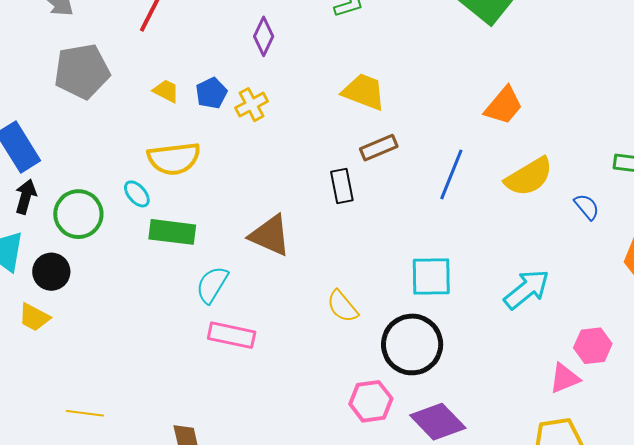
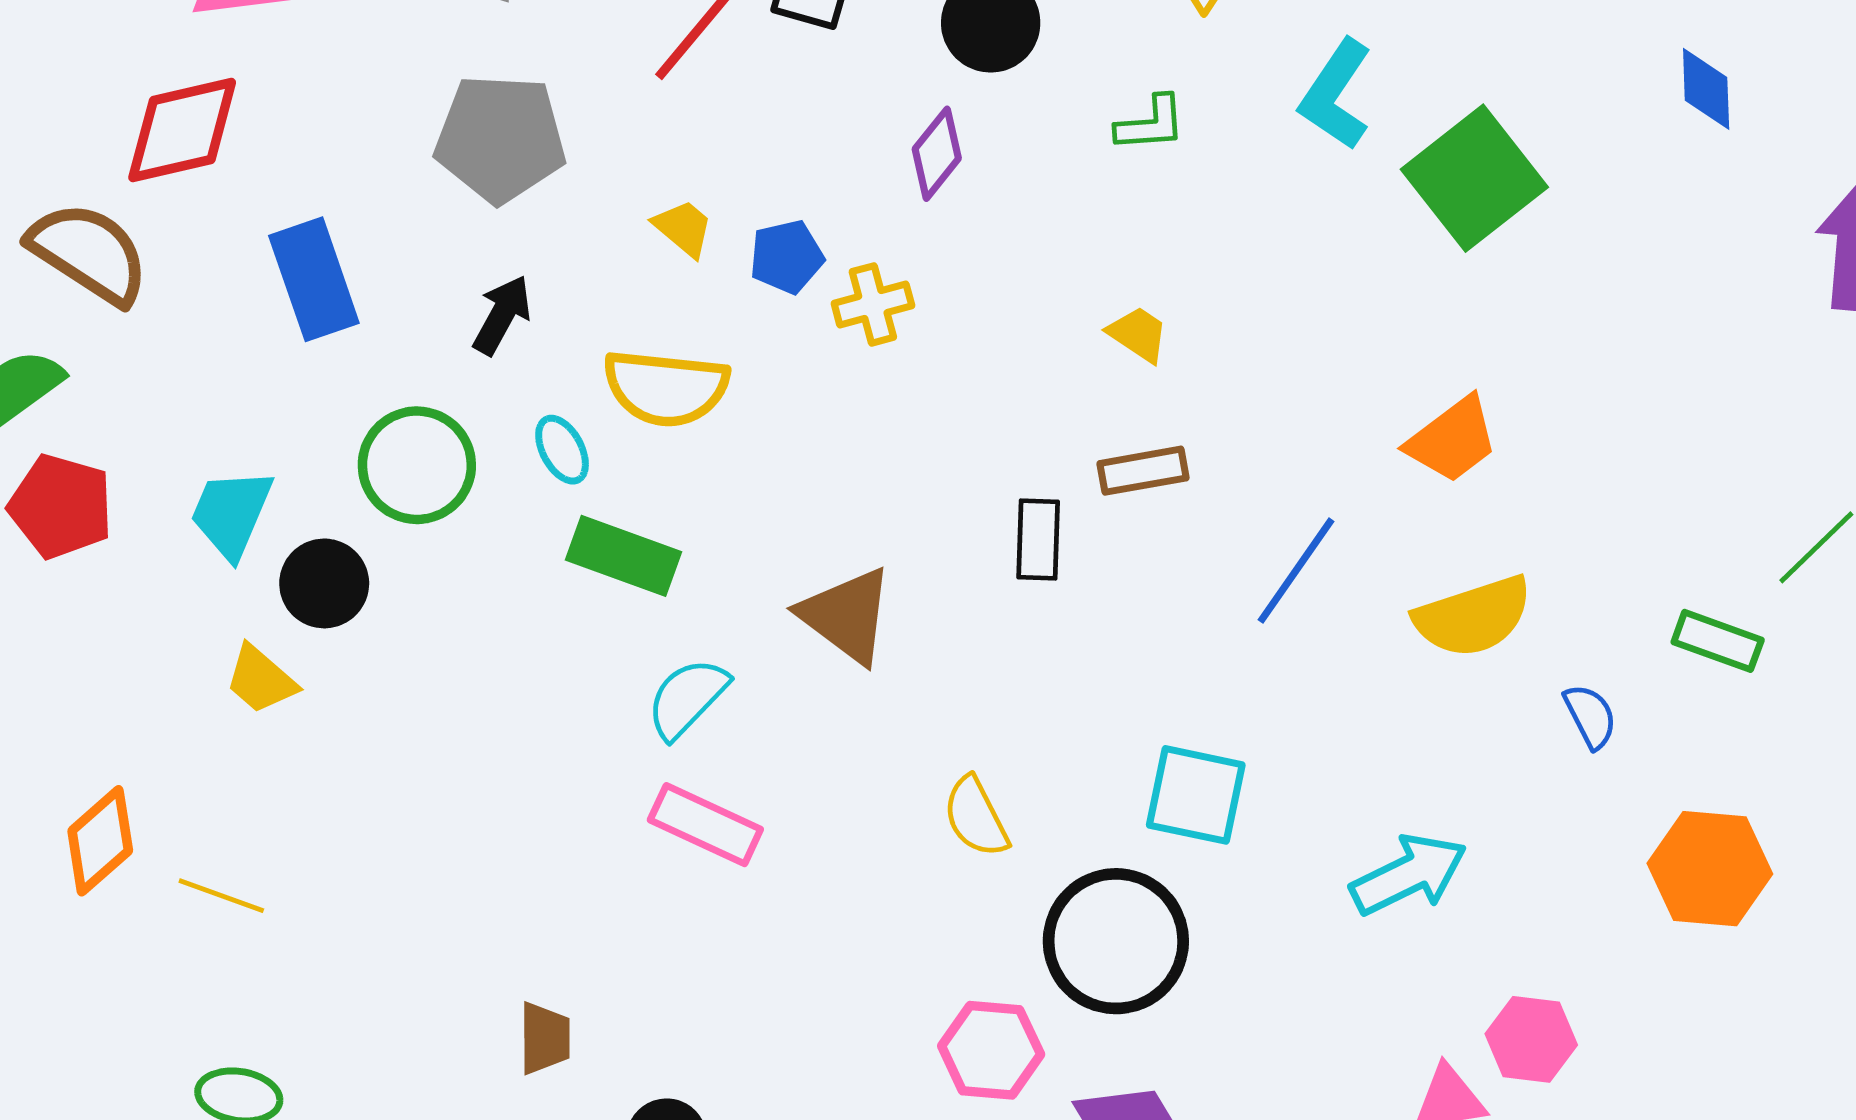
yellow trapezoid: (364, 92) -> (1138, 334), size x0.6
black arrow: (26, 197) -> (502, 315), moved
yellow line: (85, 413) -> (221, 896), moved

